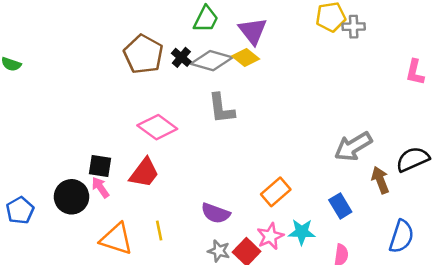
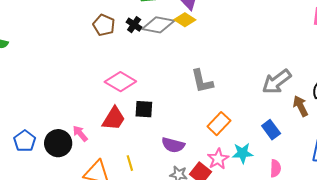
brown pentagon: (143, 54) -> (104, 25), size x0.7
gray L-shape: (221, 108) -> (202, 81), moved
black square: (100, 166) -> (144, 109), moved
blue pentagon: (20, 210) -> (25, 141), moved

